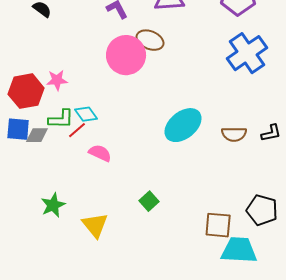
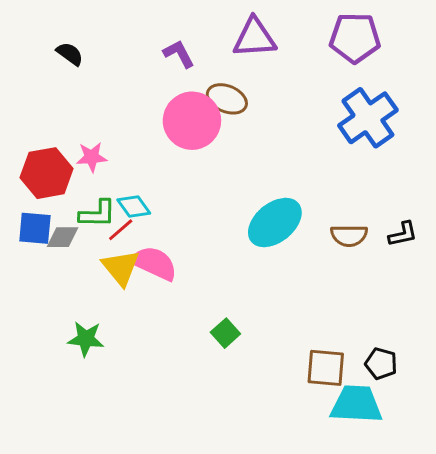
pink semicircle: (100, 153) -> (154, 263), size x1.4
green star: (53, 205) -> (86, 339), turned 30
black pentagon: (262, 210) -> (381, 364), moved, size x0.7
yellow triangle: (95, 225) -> (121, 268), moved

